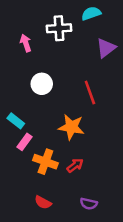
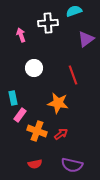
cyan rectangle: (16, 121) -> (13, 98), turned 40
red semicircle: (43, 202) -> (35, 164), turned -40
purple semicircle: (89, 204) -> (72, 165), size x1.5

